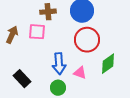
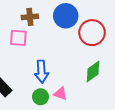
red circle: (87, 40) -> (92, 33), moved
pink triangle: (80, 73) -> (60, 94), moved

